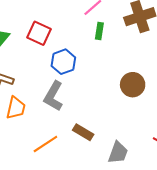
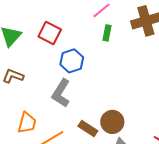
brown circle: (133, 85) -> (112, 122), moved
orange trapezoid: (16, 108) -> (27, 123), moved

